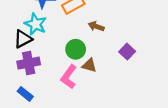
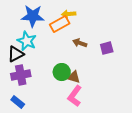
green circle: (76, 49) -> (62, 72), moved
purple square: (127, 52) -> (107, 48), moved, turned 32
pink L-shape: (69, 77) -> (75, 96), moved

